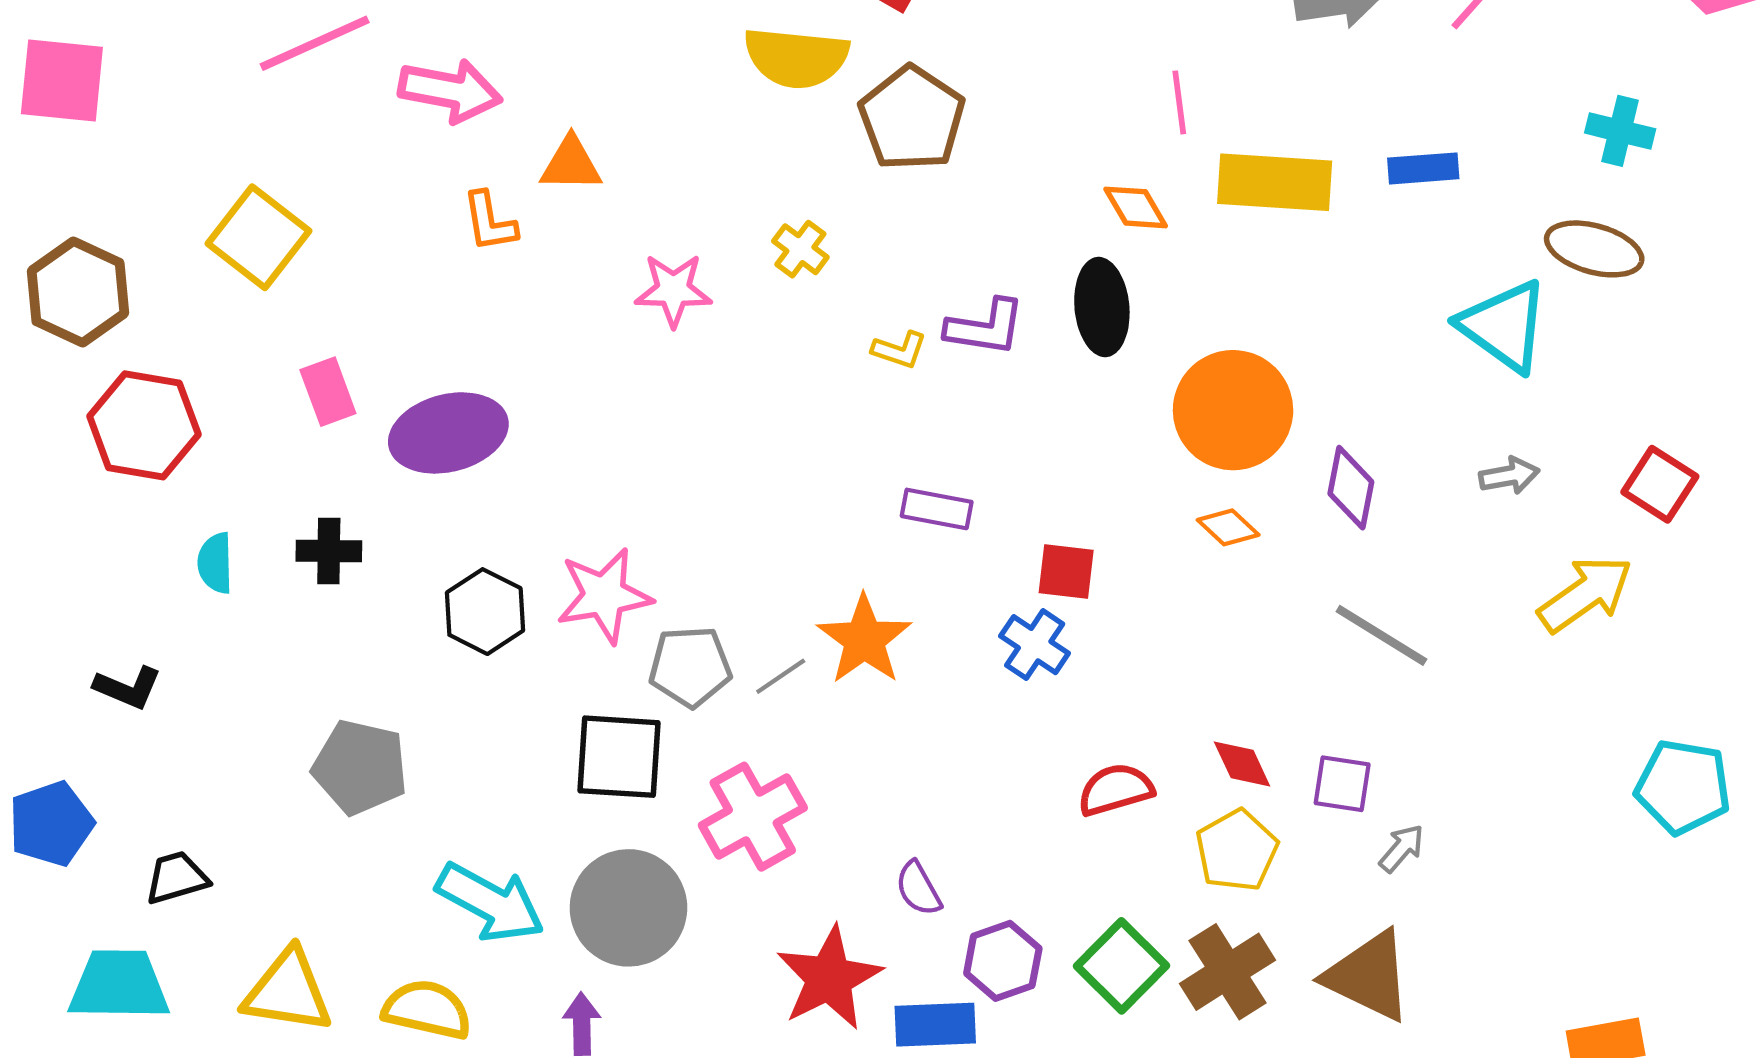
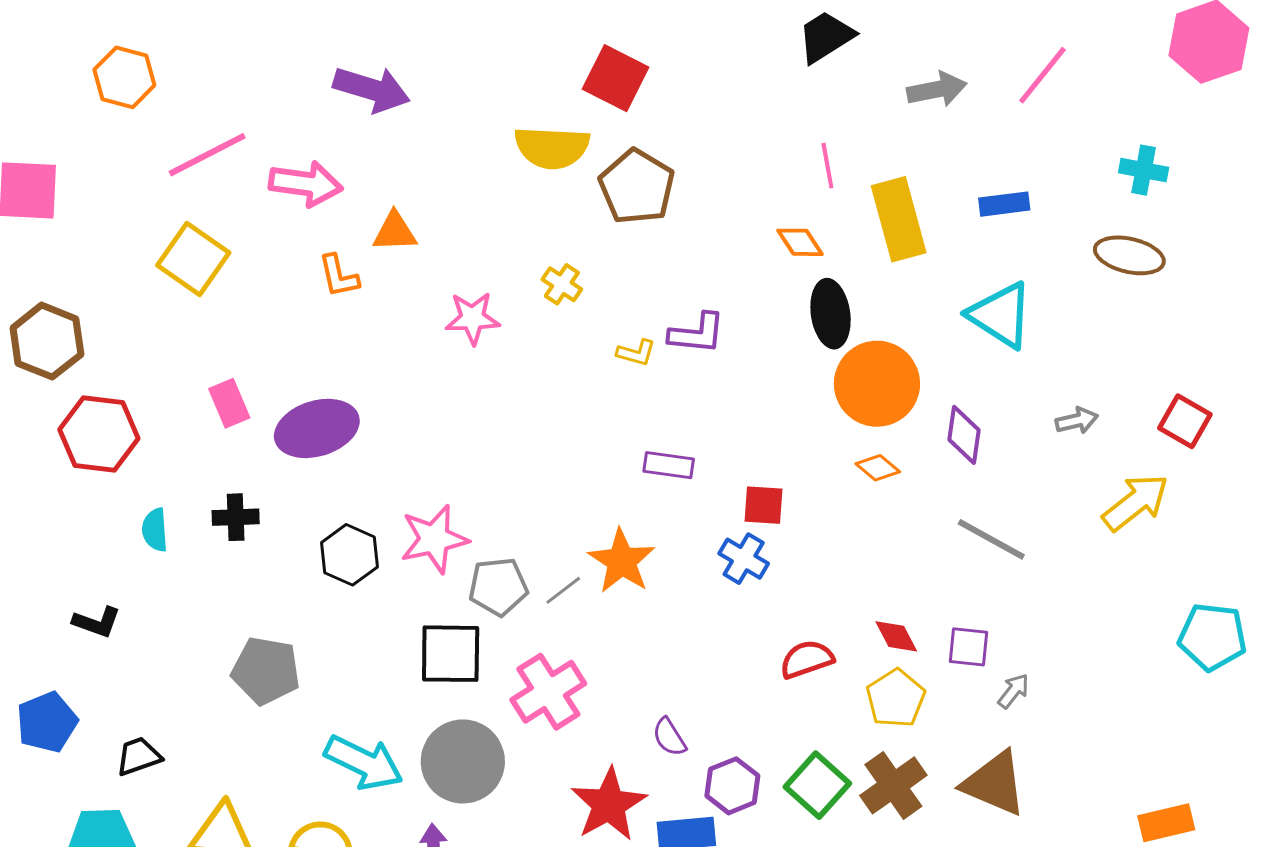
yellow rectangle: (1275, 182) -> (899, 219), turned 74
yellow square: (258, 237) -> (193, 259), moved
black ellipse: (1102, 307) -> (831, 314), moved
cyan triangle: (1504, 326) -> (1001, 315), moved

